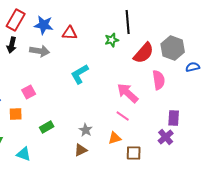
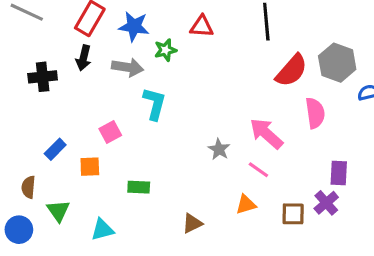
red triangle: (70, 33) -> (202, 26), moved
green star: (112, 40) -> (165, 50), moved
cyan L-shape: (80, 74) -> (154, 104), moved, turned 135
green rectangle: (47, 127) -> (139, 187), turned 32
gray star: (86, 130) -> (219, 149), moved
brown square: (134, 153) -> (293, 214), moved
cyan triangle: (24, 154) -> (102, 230), turned -35

